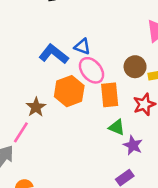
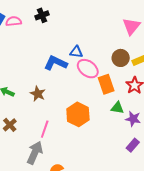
orange hexagon: (69, 91) -> (78, 114), moved
brown star: (36, 107) -> (38, 94), moved

